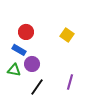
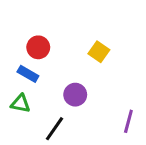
purple circle: (32, 64) -> (75, 95), moved
purple line: (70, 82) -> (128, 121), moved

